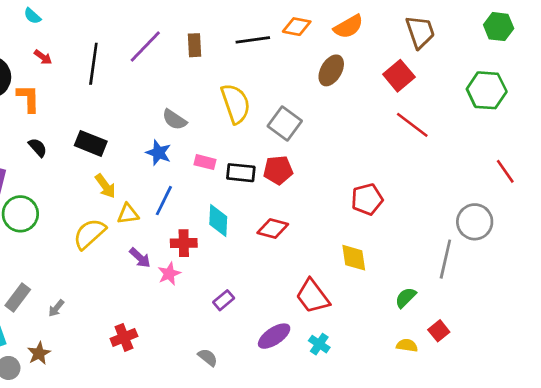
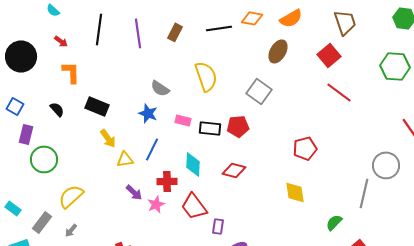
brown rectangle: (194, 45) -> (175, 32), turned 30
purple line: (145, 46) -> (138, 33), turned -52
black line: (93, 64) -> (99, 29), moved
orange L-shape: (28, 98) -> (71, 72), moved
gray square: (285, 124) -> (259, 91), moved
yellow semicircle: (89, 234) -> (71, 196), moved
red trapezoid: (313, 296) -> (194, 206), moved
purple rectangle: (224, 300) -> (218, 226), moved, turned -42

